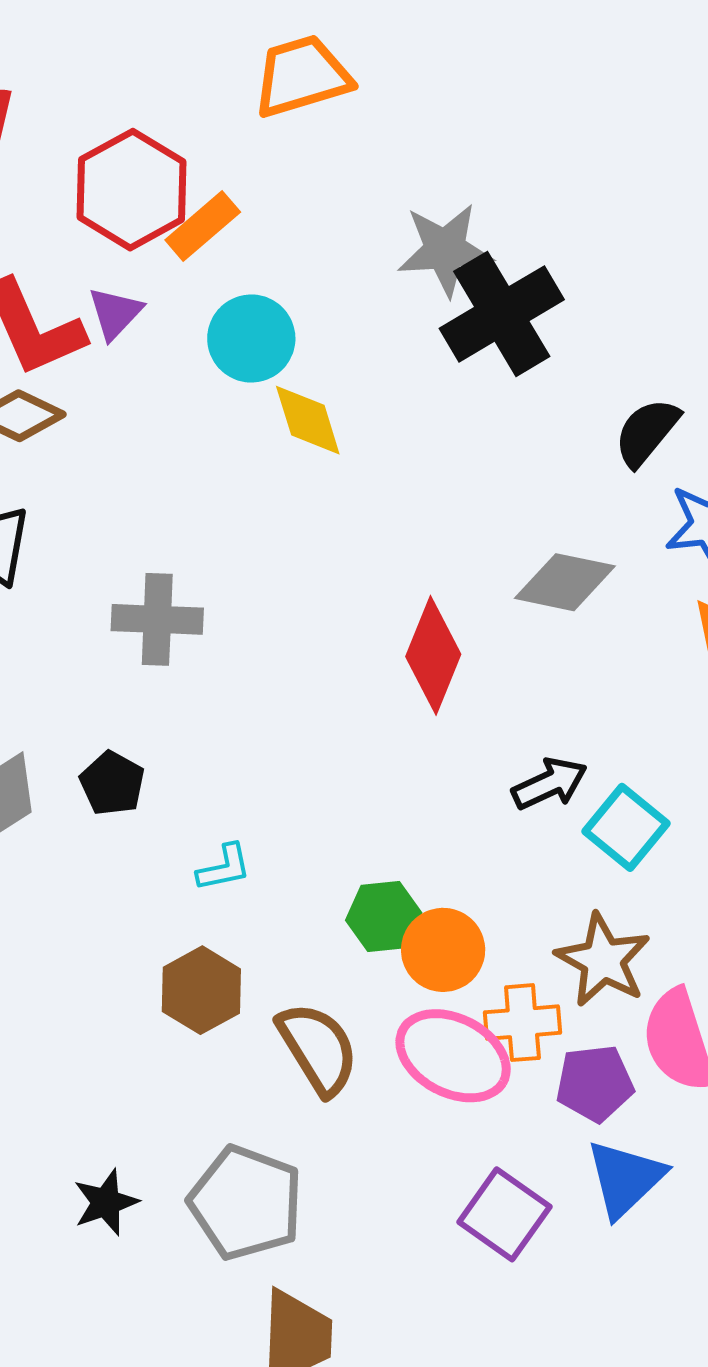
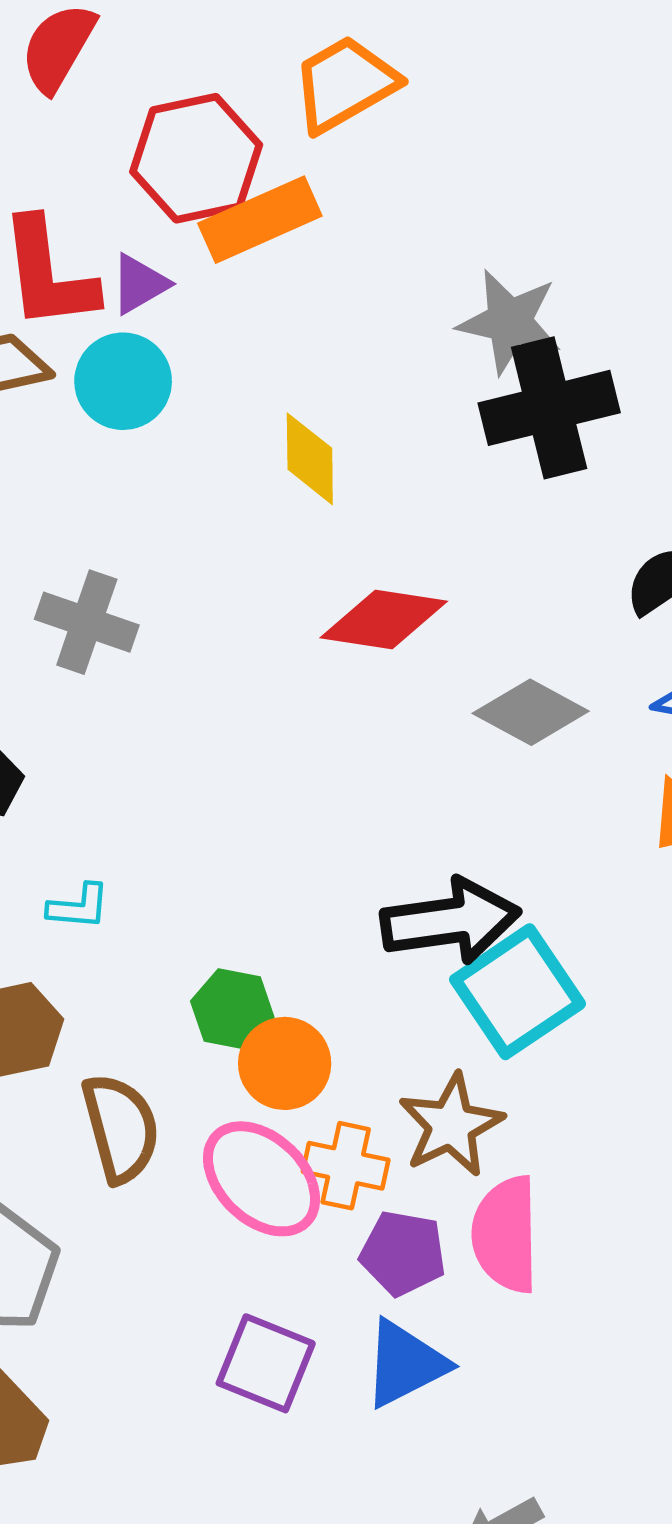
orange trapezoid: (302, 76) -> (345, 84), moved, turned -30
orange rectangle: (203, 226) -> (260, 220), size x1.4
cyan circle: (251, 339) -> (123, 381), moved
red diamond: (433, 655) -> (384, 620), moved, turned 60
black arrow: (550, 784) -> (450, 921), size x1.6
cyan square: (626, 827) -> (518, 992), size x1.4
purple square: (504, 1214) -> (266, 1363), turned -30

